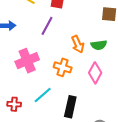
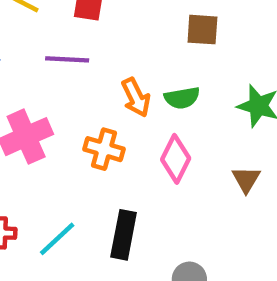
purple line: (47, 26) -> (67, 59), turned 66
cyan line: (43, 95) -> (57, 239), moved

